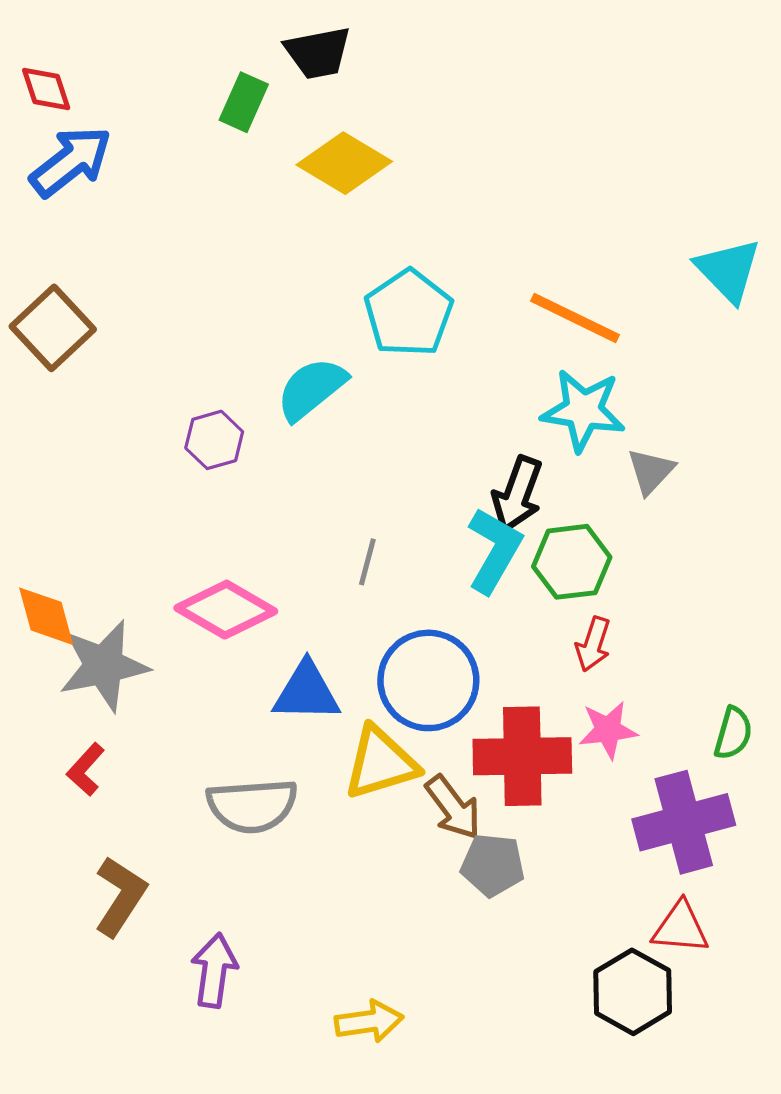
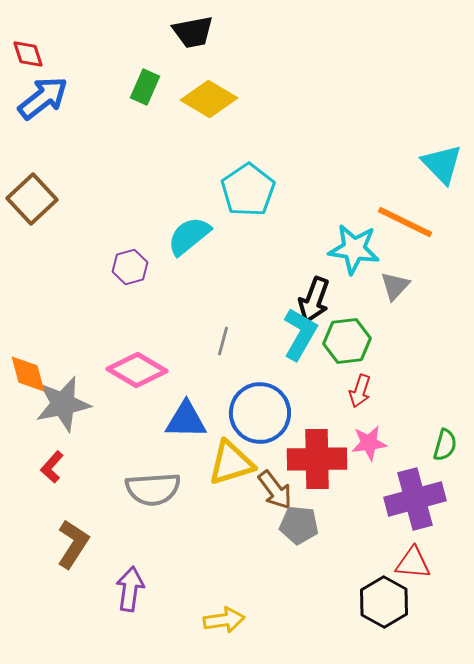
green rectangle: (244, 102) -> (145, 87), moved
orange line: (575, 318) -> (405, 222), moved

